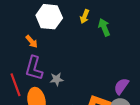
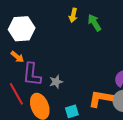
white hexagon: (49, 17) -> (22, 29), moved
orange arrow: (32, 41) -> (17, 57), moved

